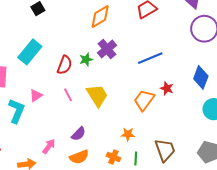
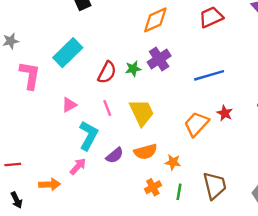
cyan L-shape: (16, 111) -> (88, 135), moved
orange semicircle: (79, 157) -> (146, 152), moved
orange cross: (113, 157) -> (153, 187), turned 32

